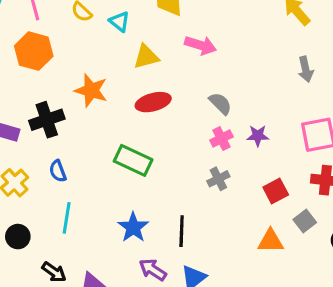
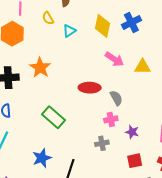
cyan triangle: (119, 22) -> (69, 31), turned 32
yellow triangle: (146, 57) -> (143, 67), moved
red ellipse: (153, 102) -> (90, 88), moved
purple star: (258, 136) -> (132, 132), moved

